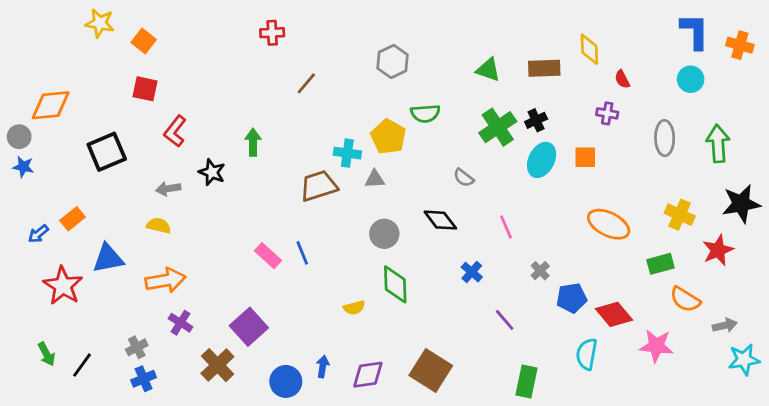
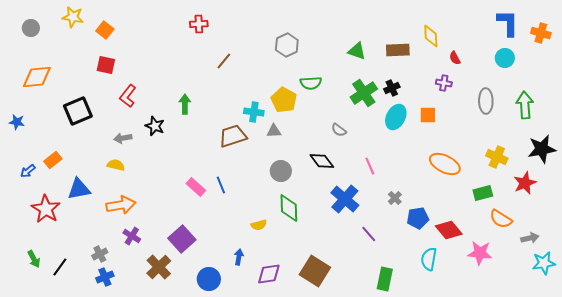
gray circle: (19, 137) -> (31, 28), moved
blue cross: (472, 272) -> (345, 199), size x1.8
blue arrow: (323, 366) -> (239, 257), moved

